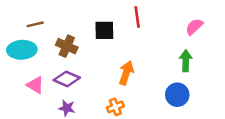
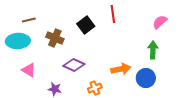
black square: (104, 30) -> (86, 25), turned -36
orange arrow: (126, 73) -> (121, 69), moved, turned 60
purple diamond: (67, 79) -> (74, 65), moved

